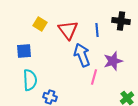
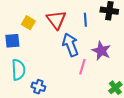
yellow square: (40, 24) -> (28, 23), moved
purple star: (113, 61) -> (101, 51), turned -30

